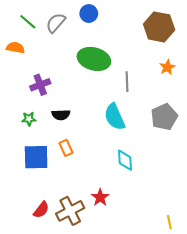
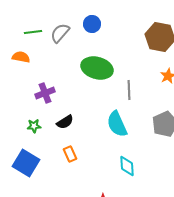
green line: (28, 22) -> (33, 32), turned -48
black semicircle: (61, 115) -> (65, 122), turned -30
blue square: (36, 157) -> (26, 163), moved, turned 32

